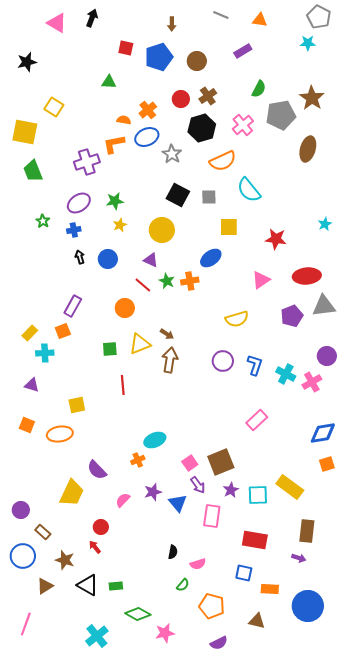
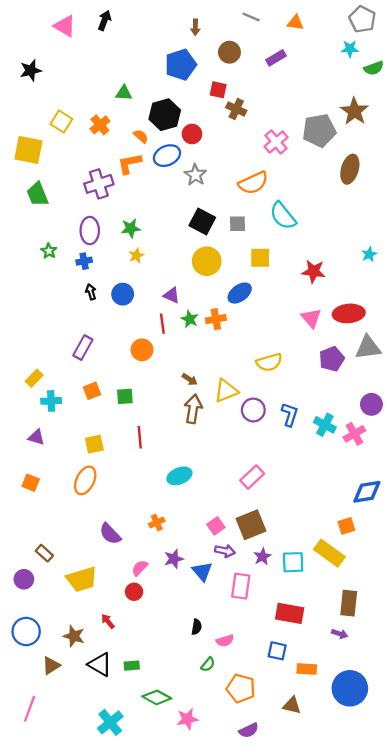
red square: (126, 48) -> (218, 90), moved
brown circle: (197, 61) -> (229, 52), moved
green semicircle: (259, 89) -> (374, 68), moved, turned 42
brown cross: (208, 96) -> (236, 109), turned -30
red circle: (181, 99) -> (192, 134), moved
orange cross: (148, 110) -> (100, 125), moved
orange semicircle: (124, 120) -> (141, 136), turned 32
black hexagon: (202, 128) -> (165, 115), moved
purple ellipse: (79, 203) -> (90, 231), turned -55
yellow circle: (162, 230) -> (207, 261), moved
pink triangle: (261, 280) -> (311, 318), moved, turned -36
red line: (143, 285) -> (162, 324), turned 42
orange square: (63, 331) -> (92, 391), moved
yellow triangle: (140, 344) -> (226, 391), moved
yellow square: (77, 405) -> (94, 444), moved
pink rectangle: (257, 420) -> (252, 477), moved
orange ellipse: (60, 434) -> (85, 480), moved, turned -55
cyan ellipse: (155, 440) -> (179, 476), moved
orange square: (327, 464) -> (346, 526), moved
purple arrow: (198, 485) -> (225, 551), turned -42
yellow trapezoid: (72, 493) -> (82, 579), moved, turned 48
red circle: (101, 527) -> (134, 592), moved
brown rectangle: (43, 532) -> (44, 553), moved

